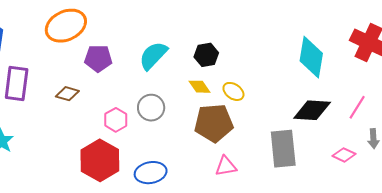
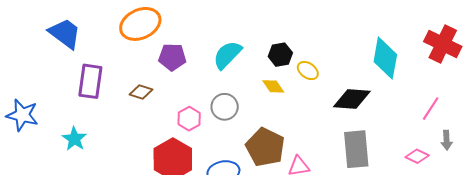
yellow ellipse: (233, 91) -> (308, 71), moved
black diamond: (312, 110) -> (352, 99), moved
brown pentagon: (214, 123) -> (265, 147), moved, turned 30

